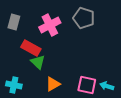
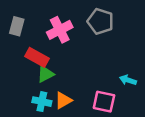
green triangle: (38, 62) -> (45, 74), turned 49
cyan cross: (14, 85) -> (42, 102), moved
cyan arrow: (107, 86) -> (128, 80), moved

